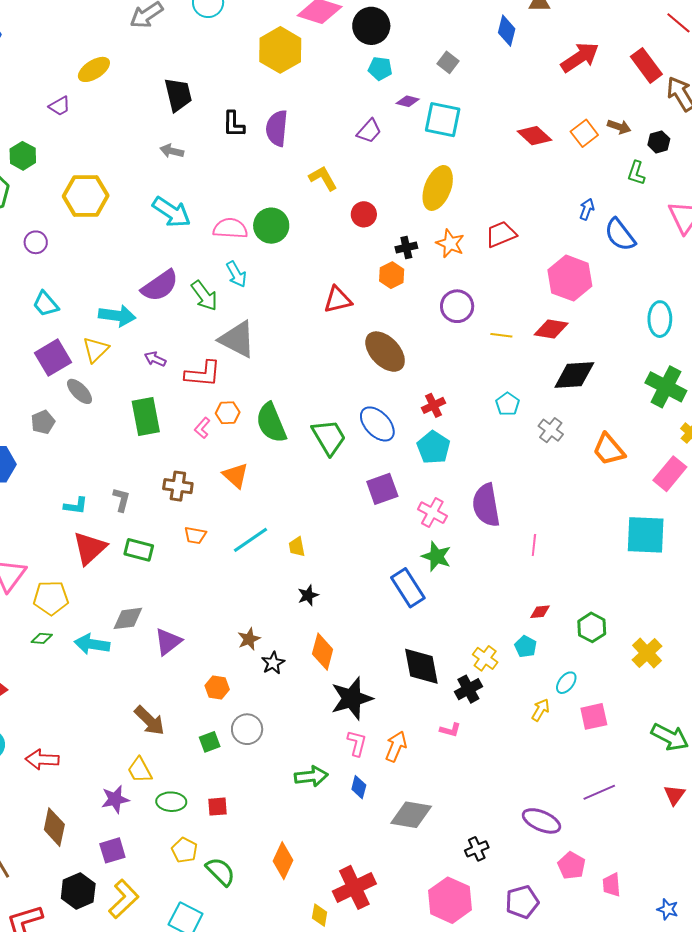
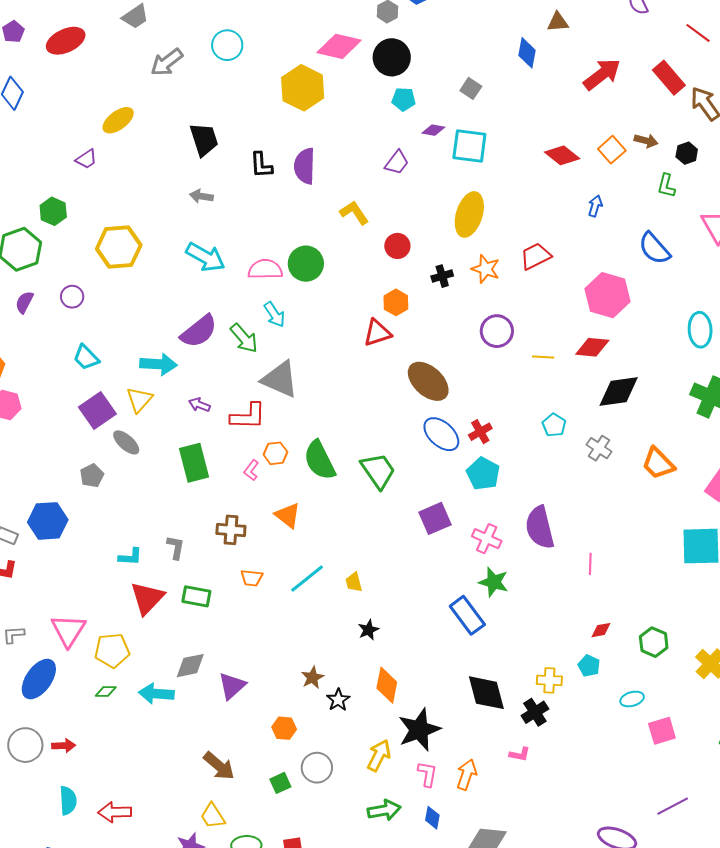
blue arrow: (587, 209) -> (595, 206), moved
orange hexagon: (392, 275) -> (396, 302), moved
blue ellipse: (377, 424) -> (441, 434), moved
yellow cross: (485, 658) -> (549, 680), turned -30
cyan ellipse: (566, 683) -> (632, 699), turned 40
yellow arrow: (540, 710) -> (379, 755), moved, size x1.4

